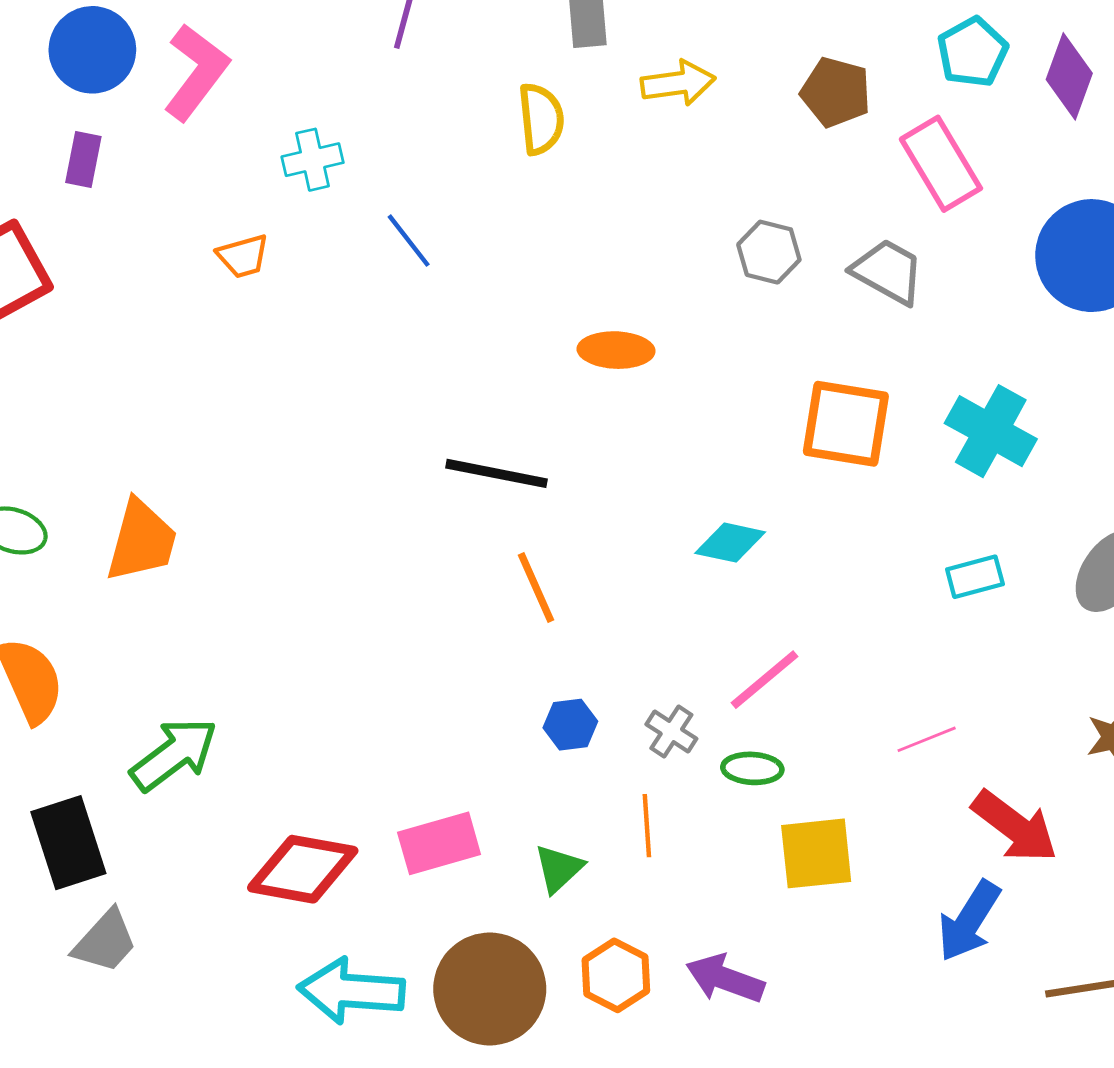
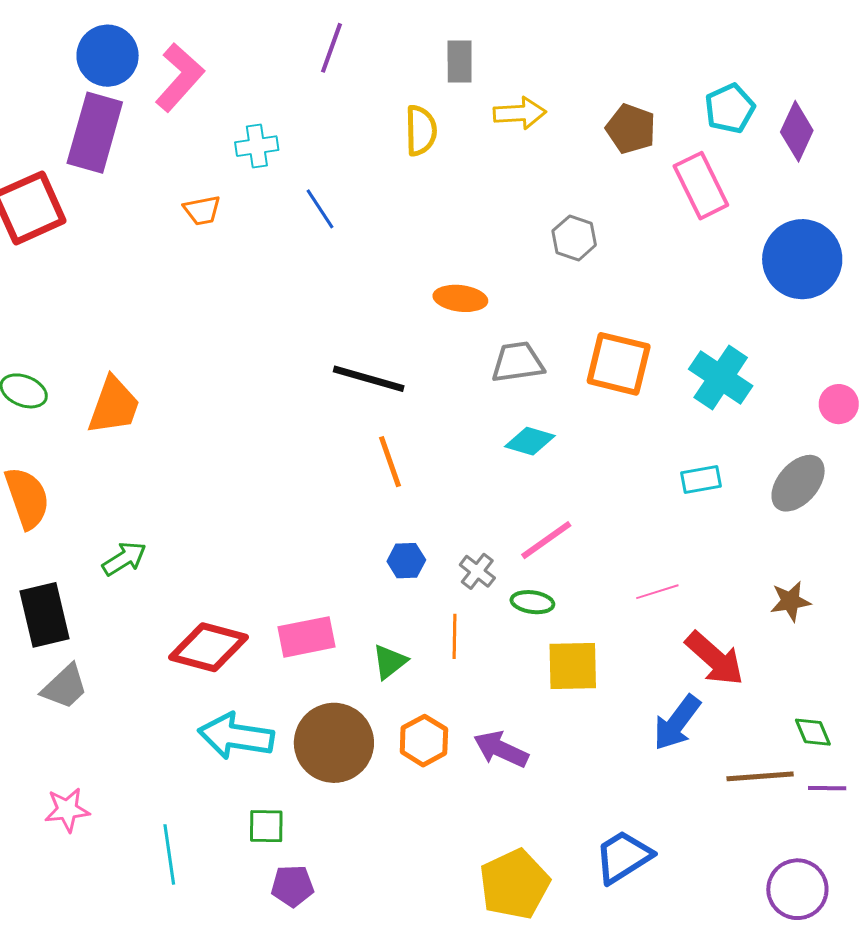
purple rectangle: (83, 159) -> (95, 133), size x2.0
gray trapezoid: (888, 272) -> (518, 362), moved, turned -42
green arrow: (174, 754) -> (124, 559), size x0.7

